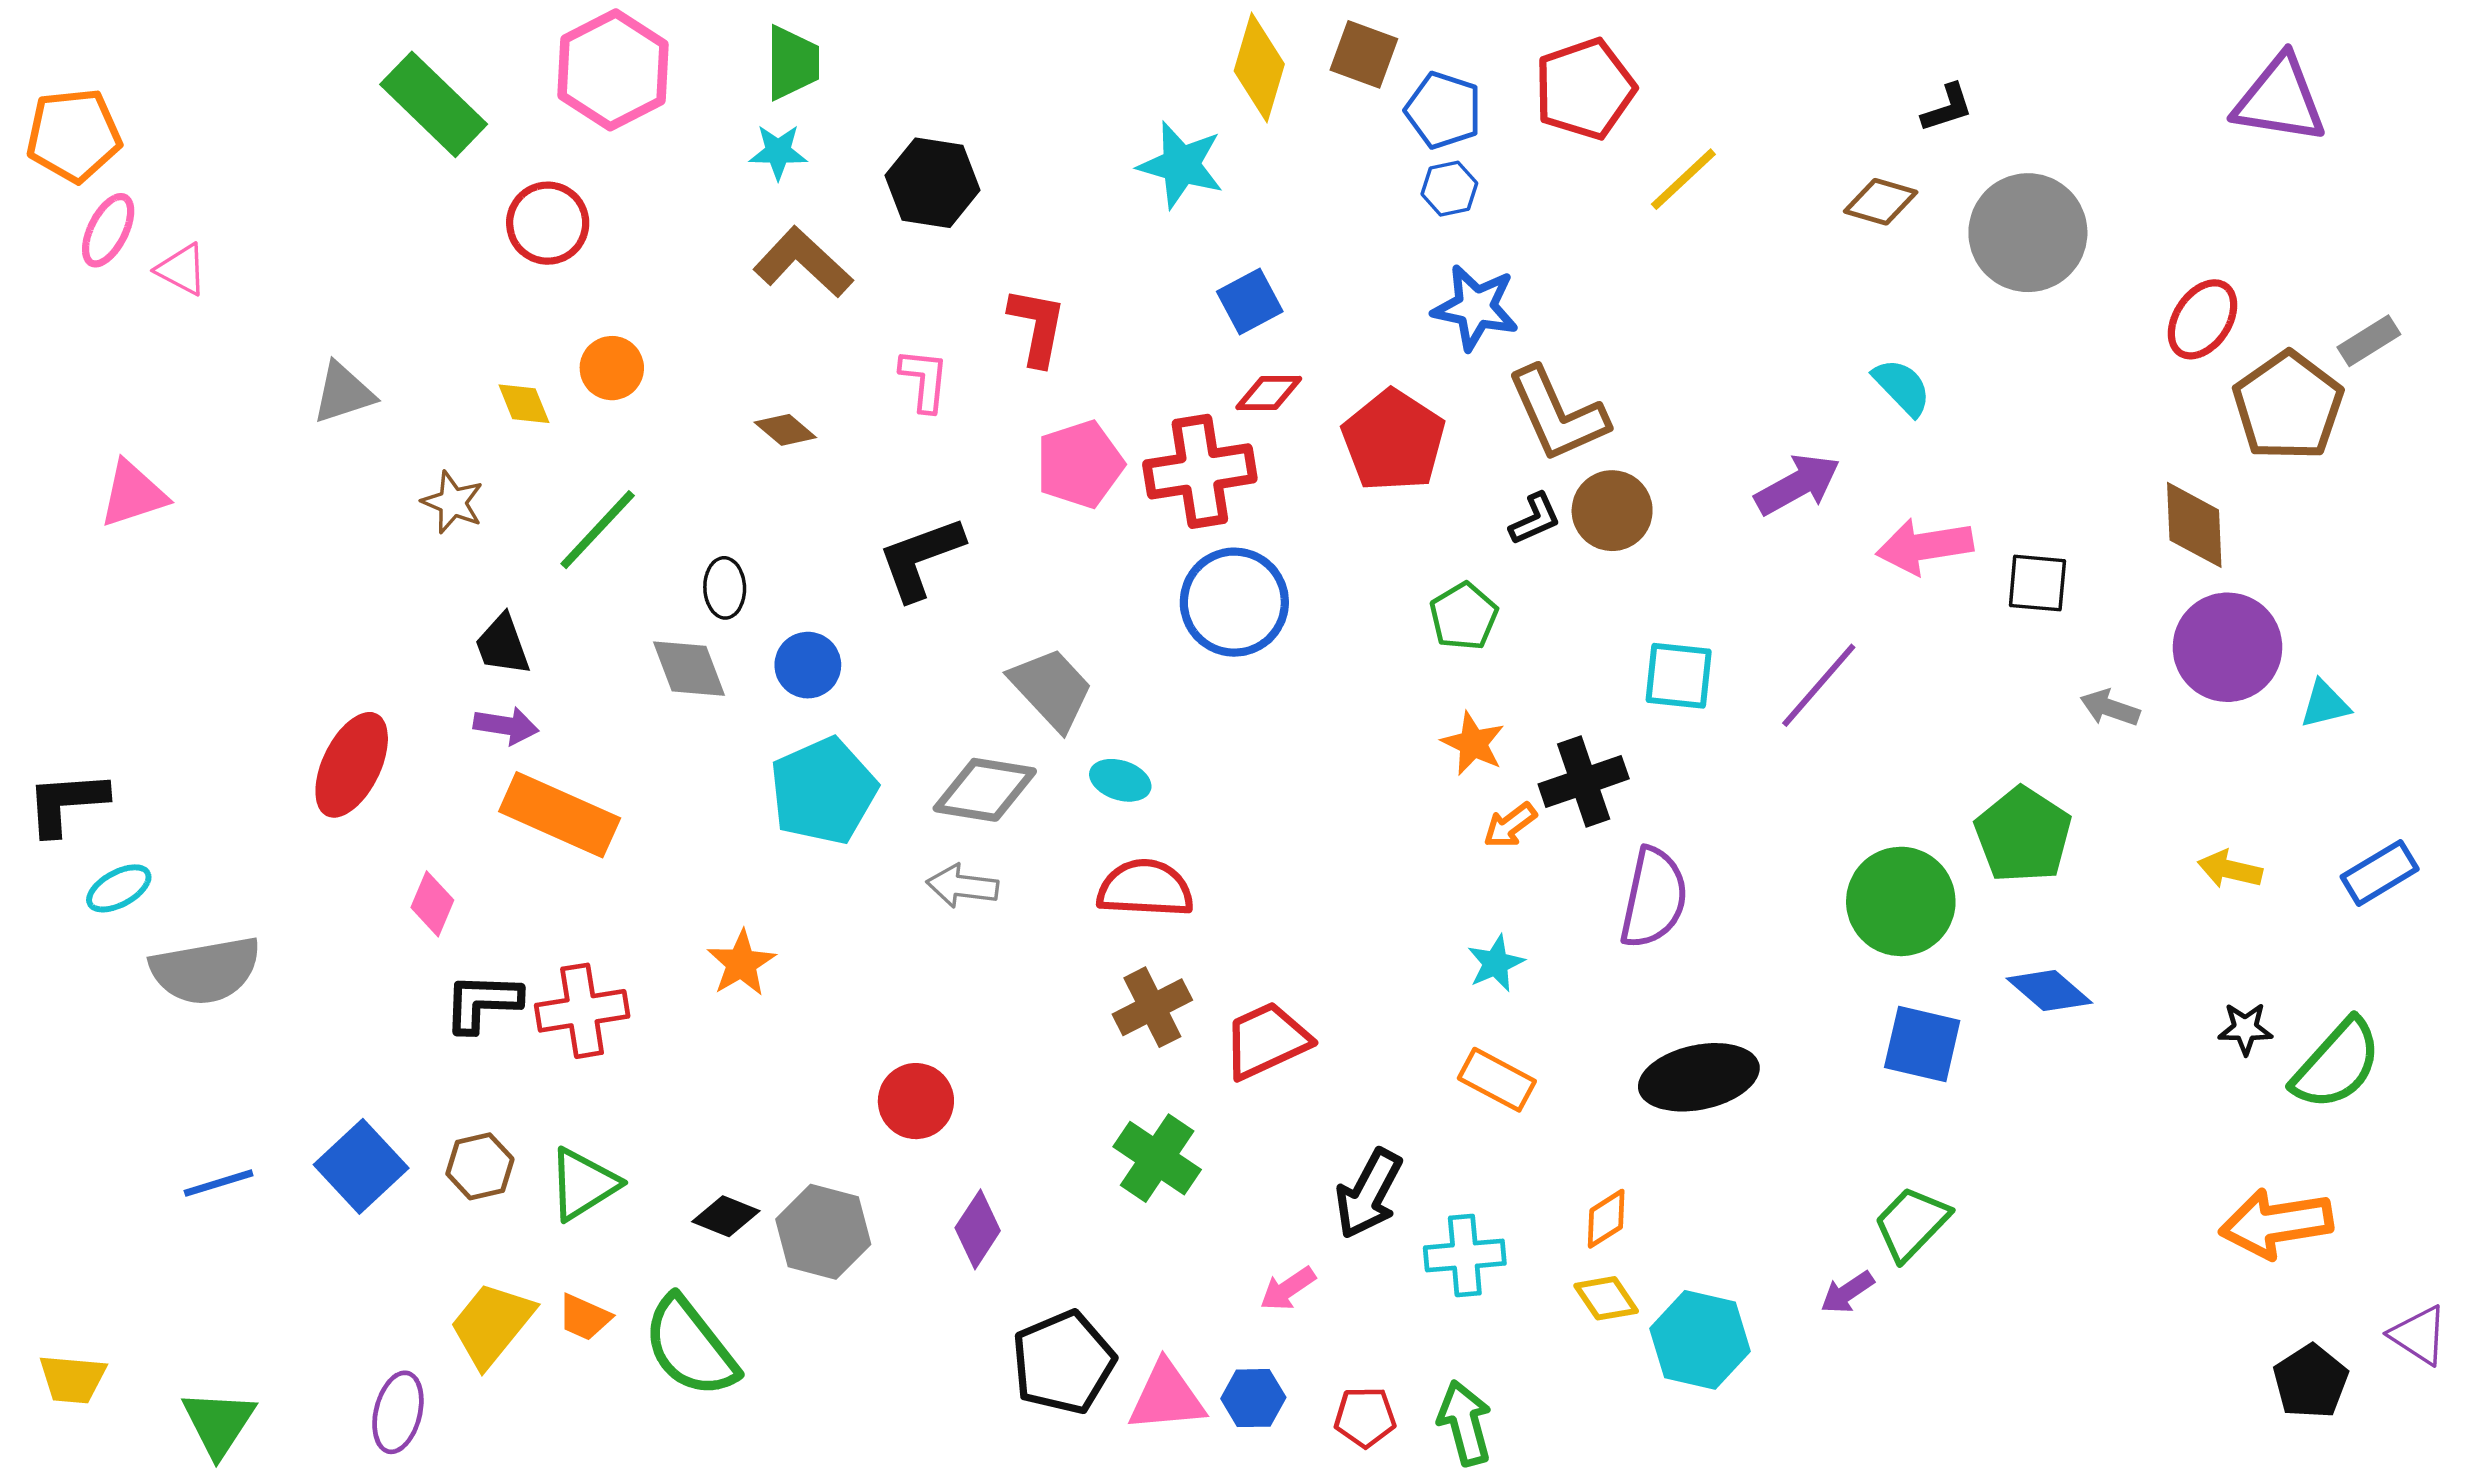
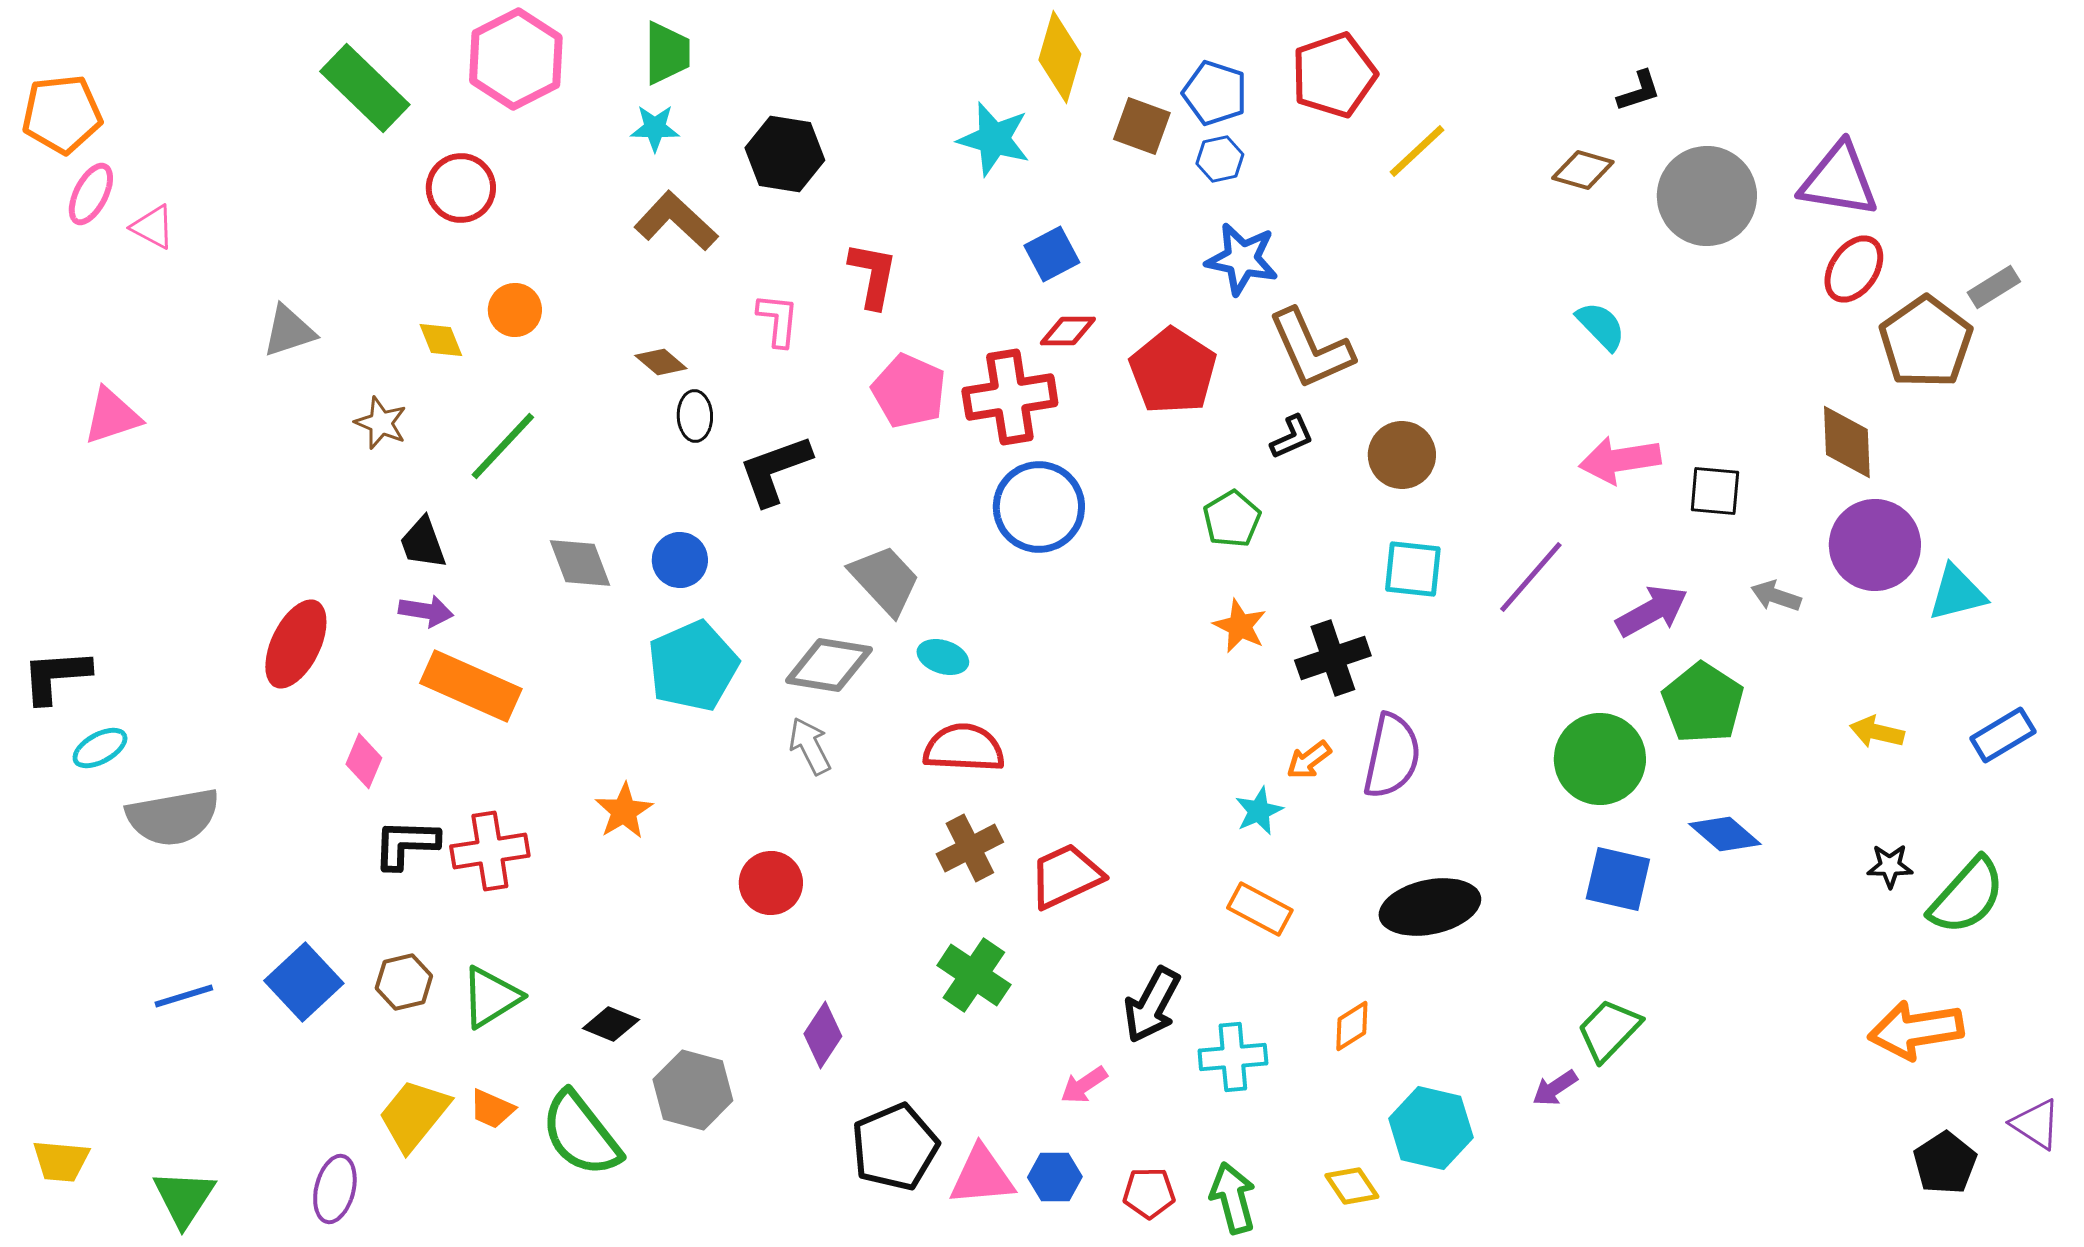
brown square: (1364, 54) -> (1142, 126), moved
purple triangle: (2280, 100) -> (1839, 180), moved
pink pentagon: (1080, 464) -> (909, 391), turned -30
purple arrow: (1797, 484) -> (1652, 611), moved
brown circle: (1612, 511) -> (1402, 455), moved
black ellipse: (725, 588) -> (695, 416), moved
cyan triangle: (2325, 704) -> (1957, 593), size x1.4
orange arrow: (1510, 825) -> (1309, 760), moved
gray arrow: (962, 886) -> (810, 746), turned 56
red circle: (916, 1101) -> (771, 883), moved
gray hexagon: (823, 1232) -> (693, 1090), moved
yellow diamond: (1606, 1298) -> (1352, 1186), moved

